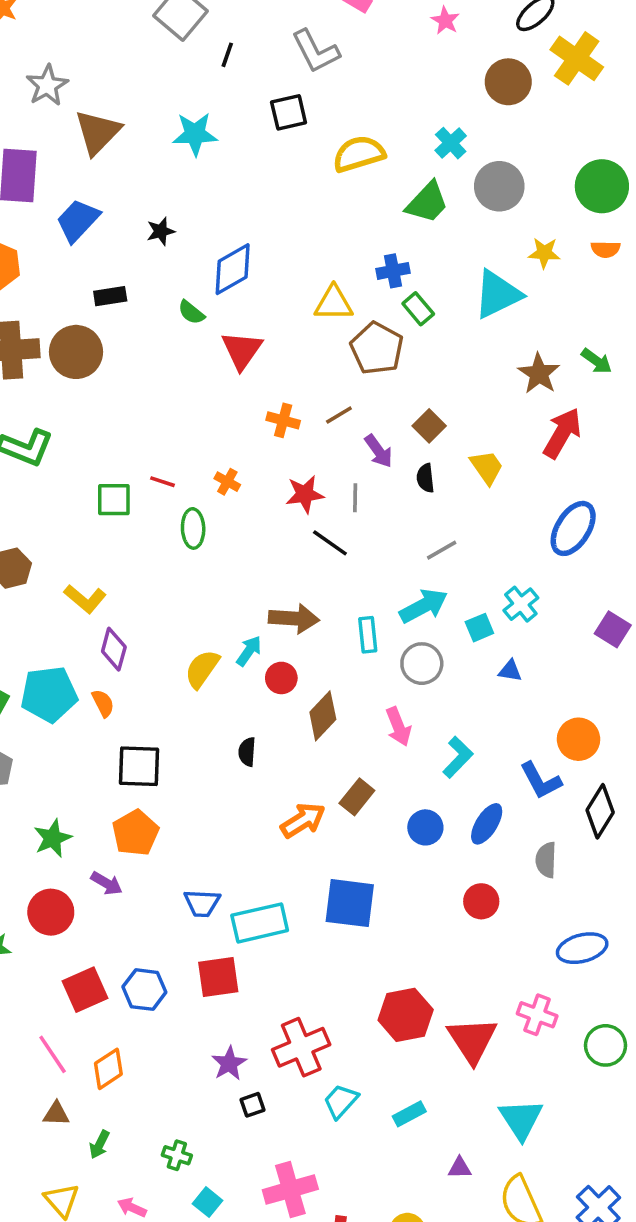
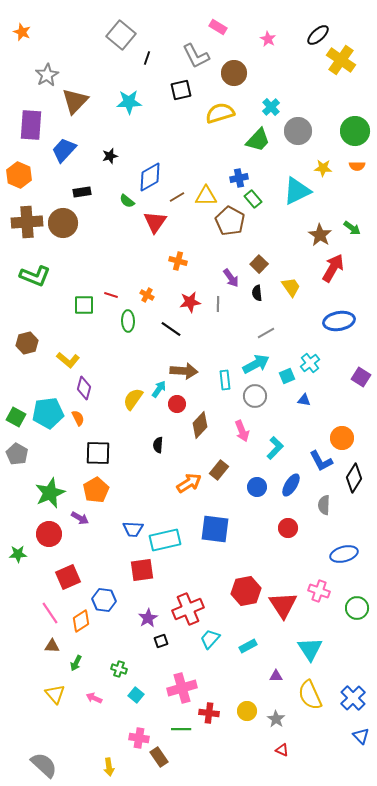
brown circle: (508, 82) -> (234, 73), moved
brown line: (339, 415) -> (177, 197), moved
blue ellipse: (573, 528) -> (339, 321), turned 48
black line: (330, 543) -> (171, 329), moved
green star: (53, 838) -> (50, 493), size x1.4
blue hexagon: (144, 990) -> (104, 600), moved

